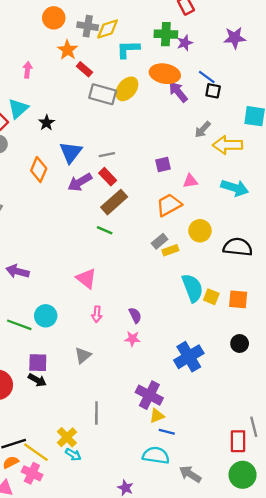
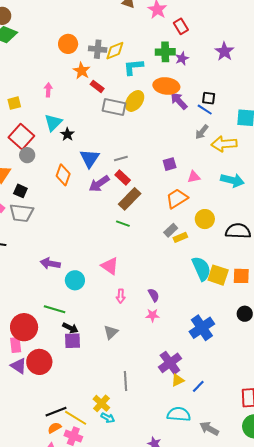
purple star: (235, 38) -> (224, 51), turned -30
blue line: (207, 77) -> (205, 110), moved
cyan triangle: (18, 109) -> (53, 123), moved
yellow square: (211, 297) -> (218, 275), size x1.5
cyan circle: (46, 316) -> (75, 280), moved
black arrow: (37, 380) -> (70, 328), moved
purple cross: (149, 395) -> (170, 363), turned 30
blue line: (167, 432) -> (198, 386), moved, turned -56

